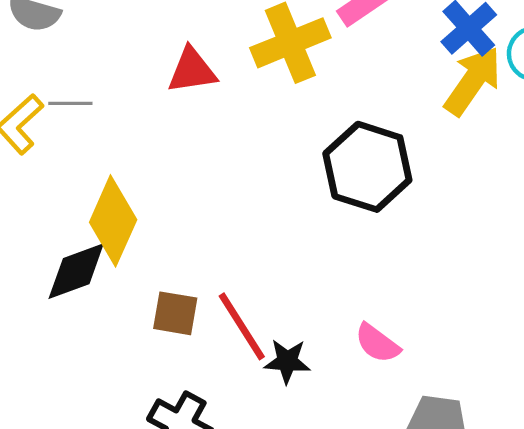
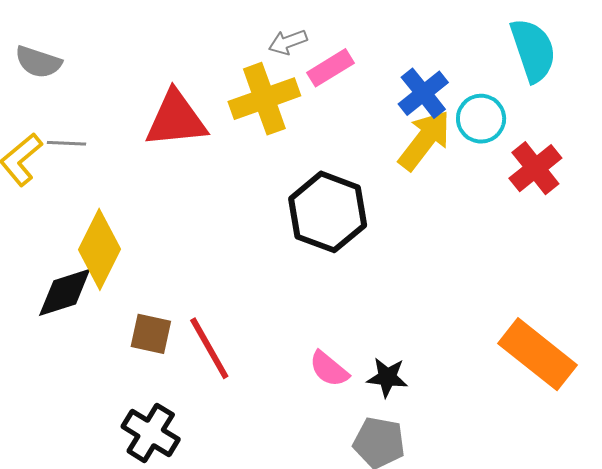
red triangle: (192, 71) -> (176, 119), size x1.4
black star: (287, 361) -> (387, 377), moved

